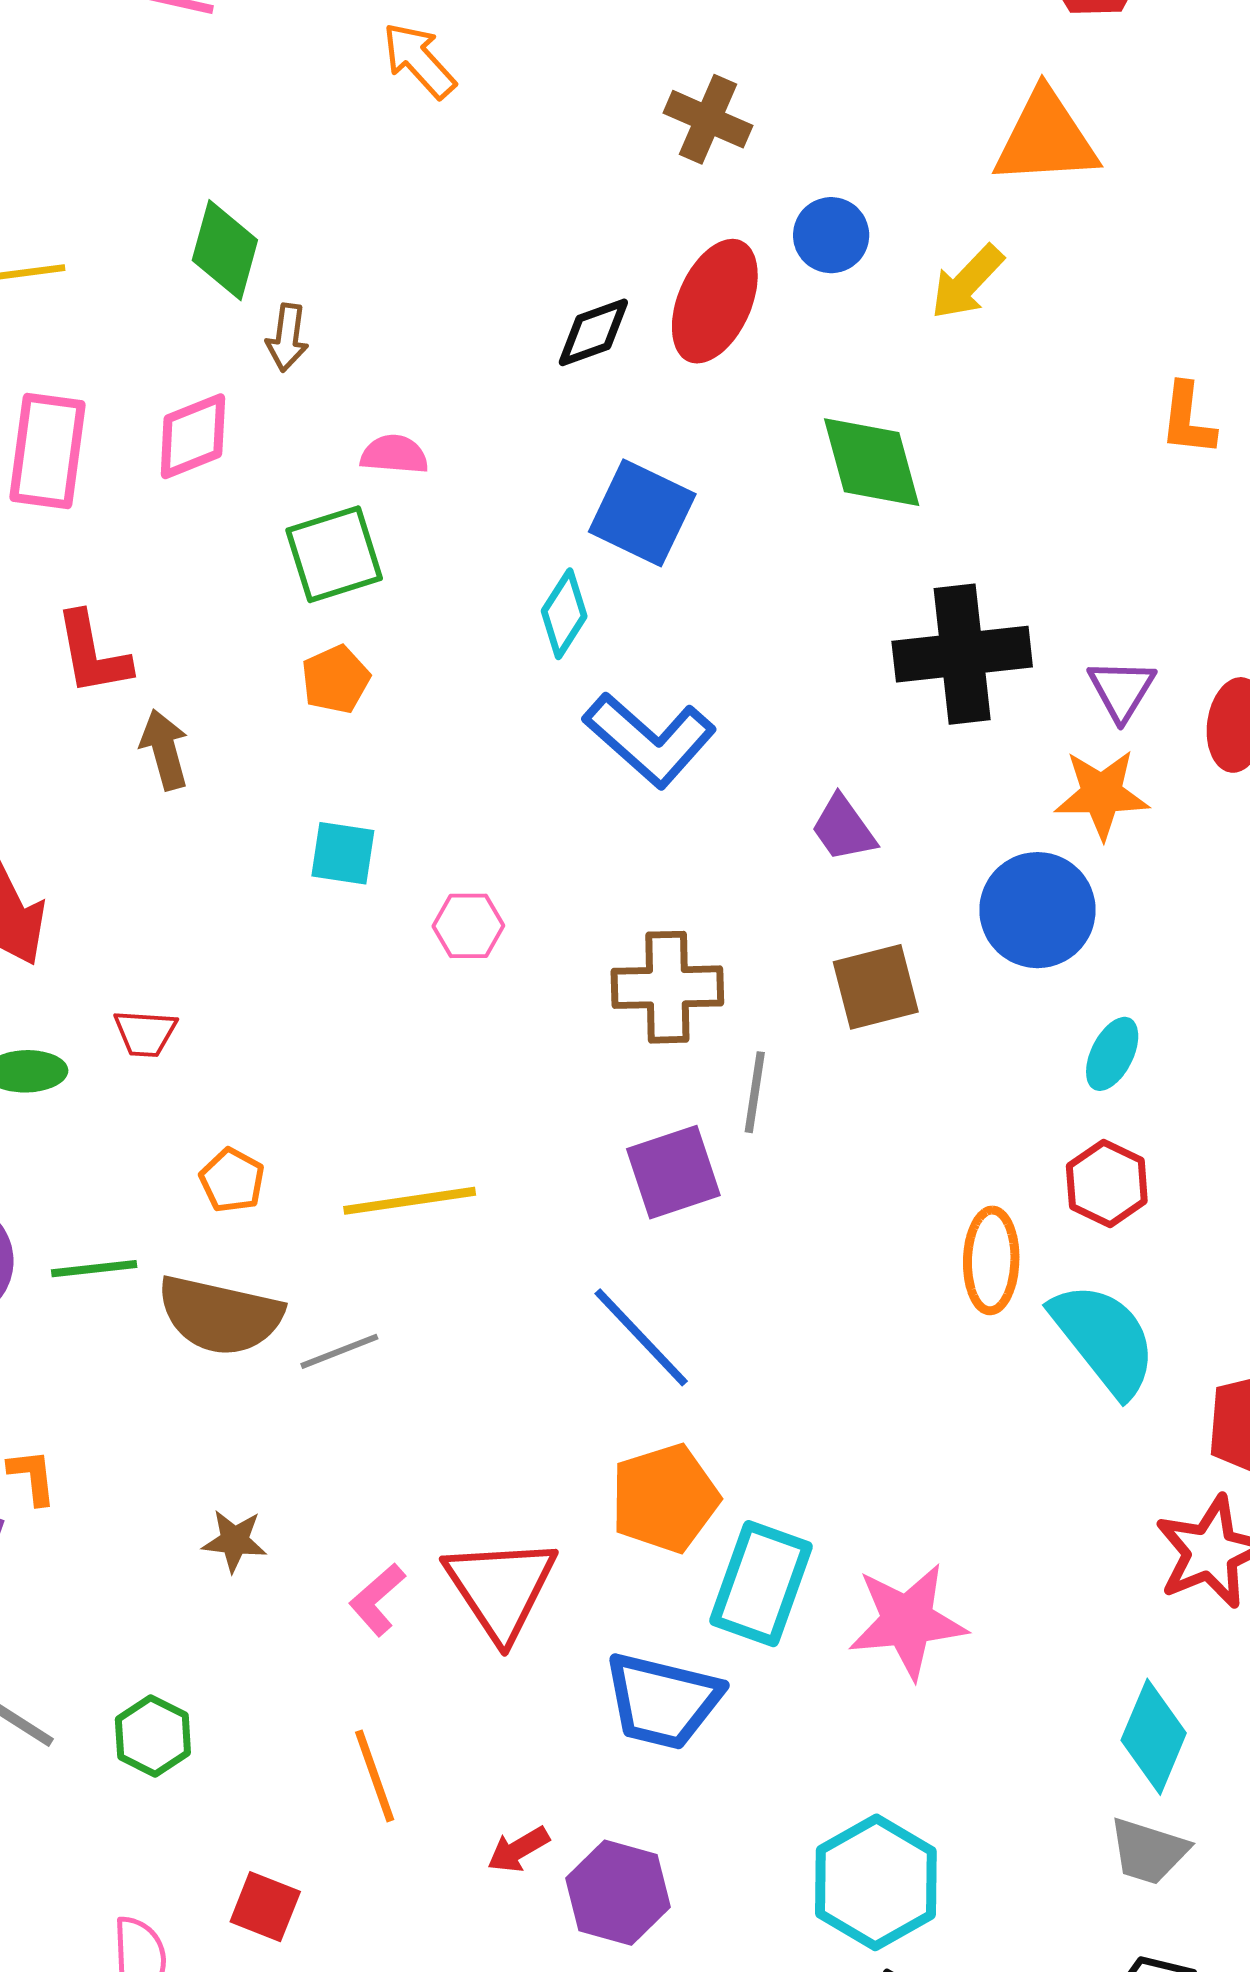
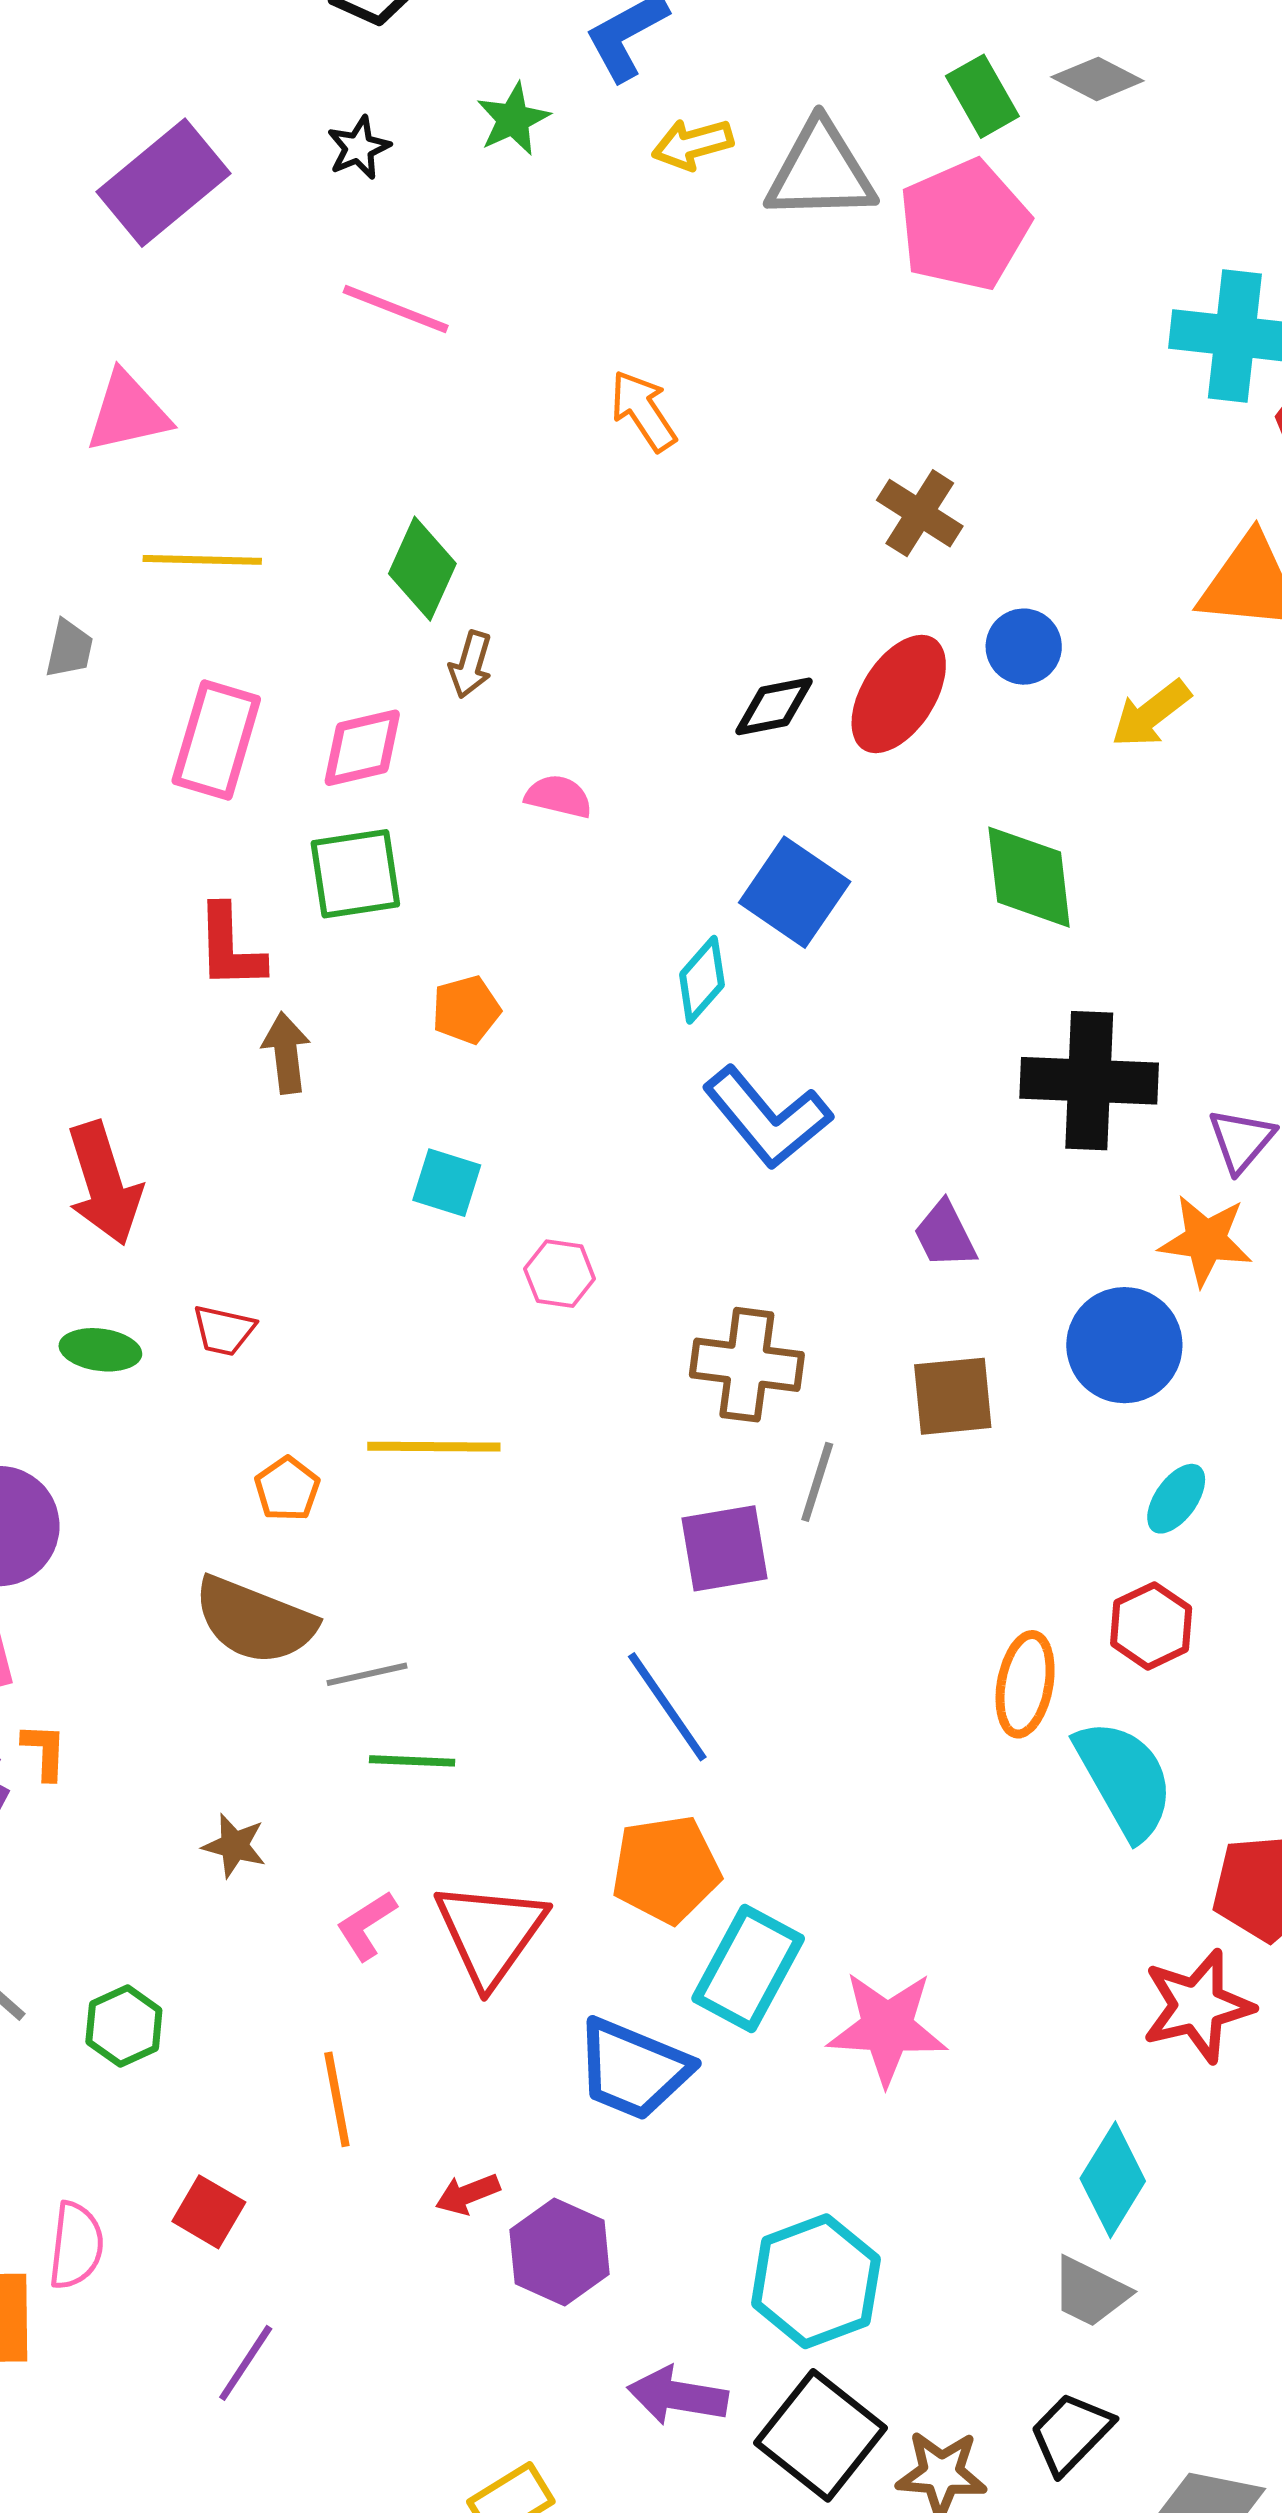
green square: (334, 554) -> (355, 874), moved
yellow line: (410, 1201) -> (434, 1447), moved
green line: (94, 1269) -> (412, 1761), moved

